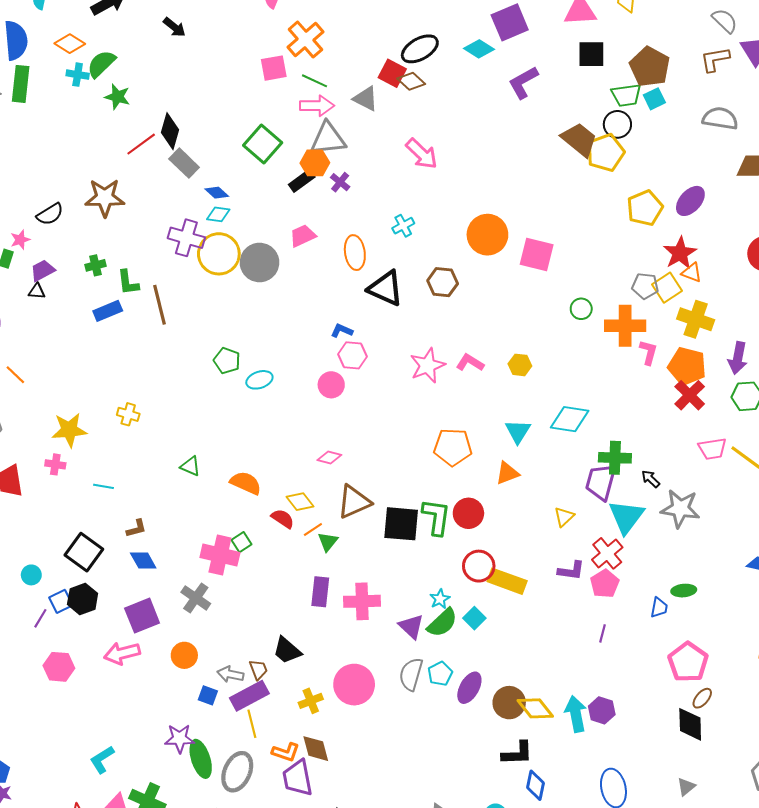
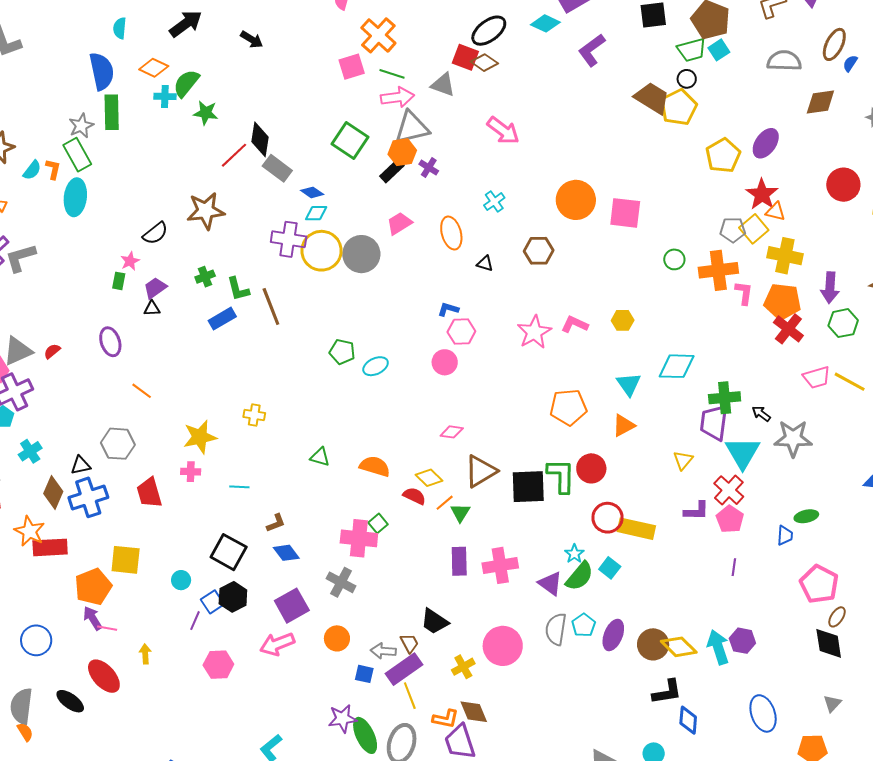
black circle: (617, 124) -> (687, 79), size x0.7
black triangle: (386, 288) -> (485, 264), size x0.5

